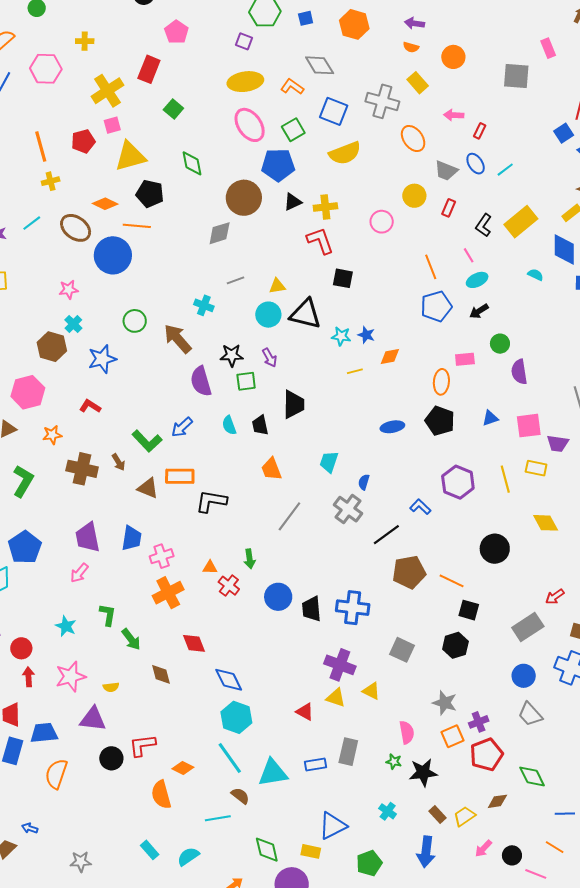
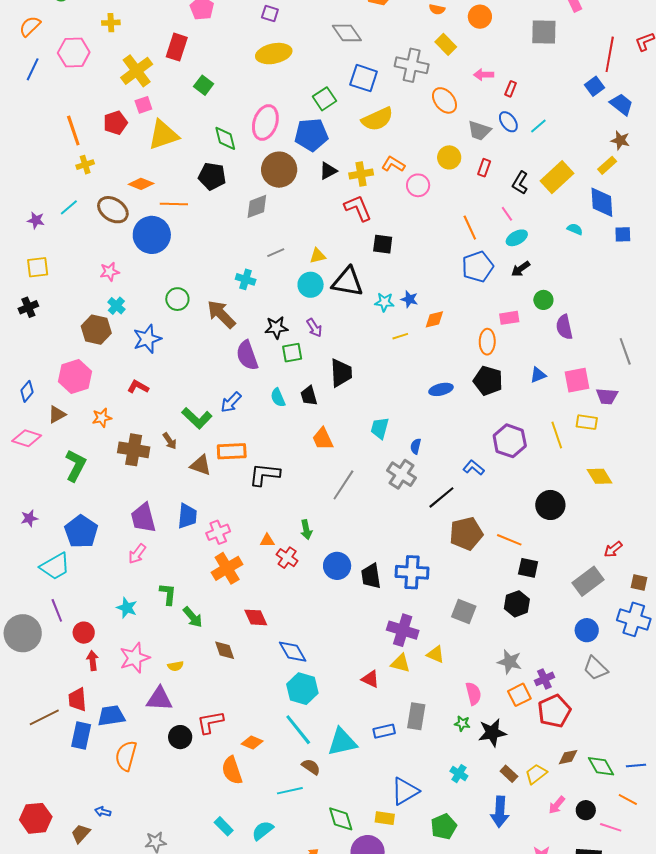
orange L-shape: (292, 87) -> (393, 164), moved
pink ellipse: (250, 125) -> (265, 122), moved, turned 56
black pentagon: (150, 194) -> (212, 176), moved
green diamond: (532, 777) -> (601, 766), moved

